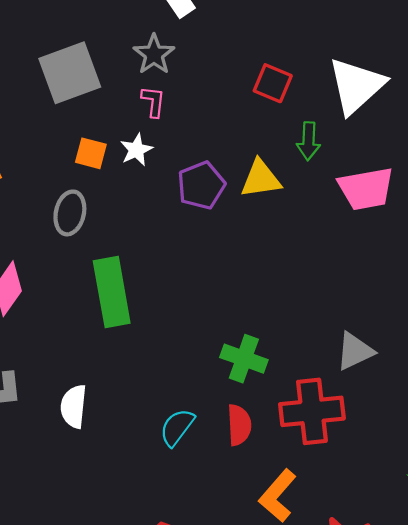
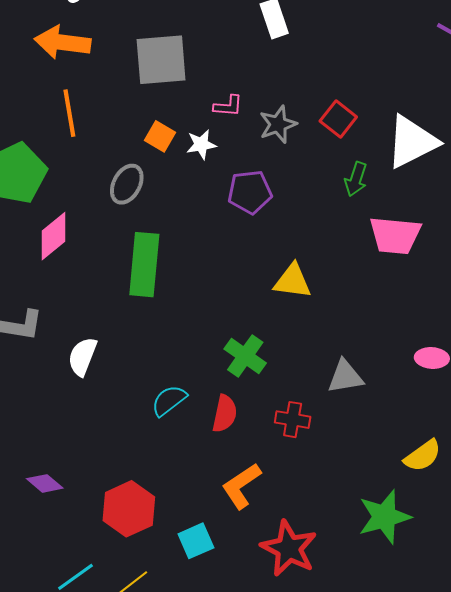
gray star: (154, 54) -> (278, 124), moved
pink L-shape: (153, 102) -> (228, 106), turned 72
yellow triangle: (261, 179) -> (292, 281), moved
red cross: (312, 411) -> (293, 420), size x0.6

